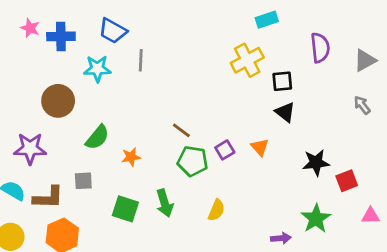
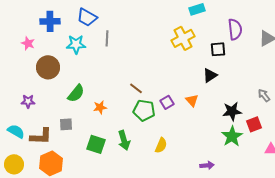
pink star: (30, 28) -> (28, 43), moved
black square: (282, 81) -> (218, 49), moved
gray arrow: (362, 105) -> (264, 95), moved
black triangle: (285, 112) -> (210, 75), turned 49
purple star: (30, 149) -> (28, 101), size x0.6
green star: (316, 219) -> (232, 136), moved

